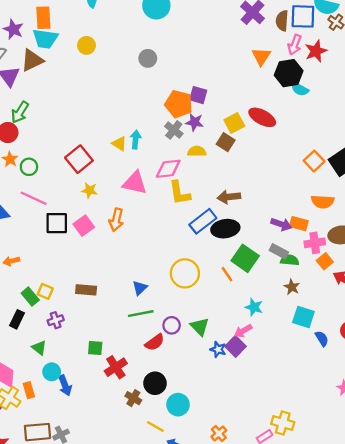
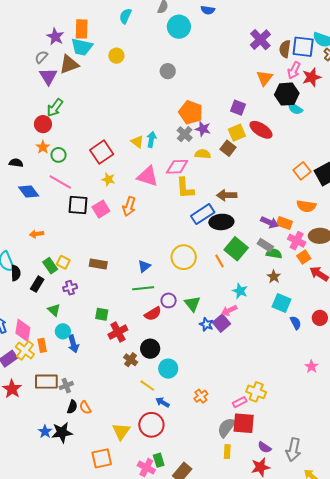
purple square: (198, 95) -> (238, 108), moved
pink cross: (315, 243) -> (297, 241), turned 30

